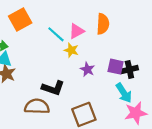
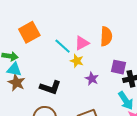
purple square: (116, 67) -> (119, 67), moved
black L-shape: (53, 88) -> (50, 87), moved

